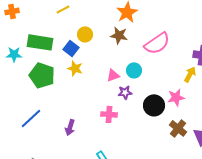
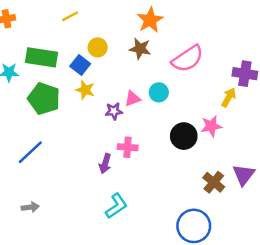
purple star: (125, 92) -> (114, 111), moved
purple arrow: (70, 127) -> (105, 164), moved
brown cross: (178, 128) -> (214, 182), moved

